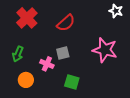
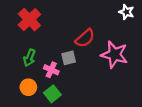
red semicircle: (66, 23) -> (85, 38), moved
green arrow: (18, 54) -> (29, 58), moved
green square: (72, 82) -> (52, 94), moved, turned 35

